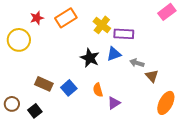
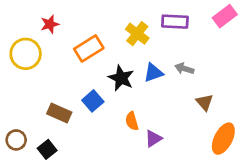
orange rectangle: (66, 18) -> (89, 48), moved
purple rectangle: (124, 34) -> (175, 22), moved
gray arrow: (137, 63) -> (184, 69), moved
blue square: (69, 88) -> (93, 101), moved

